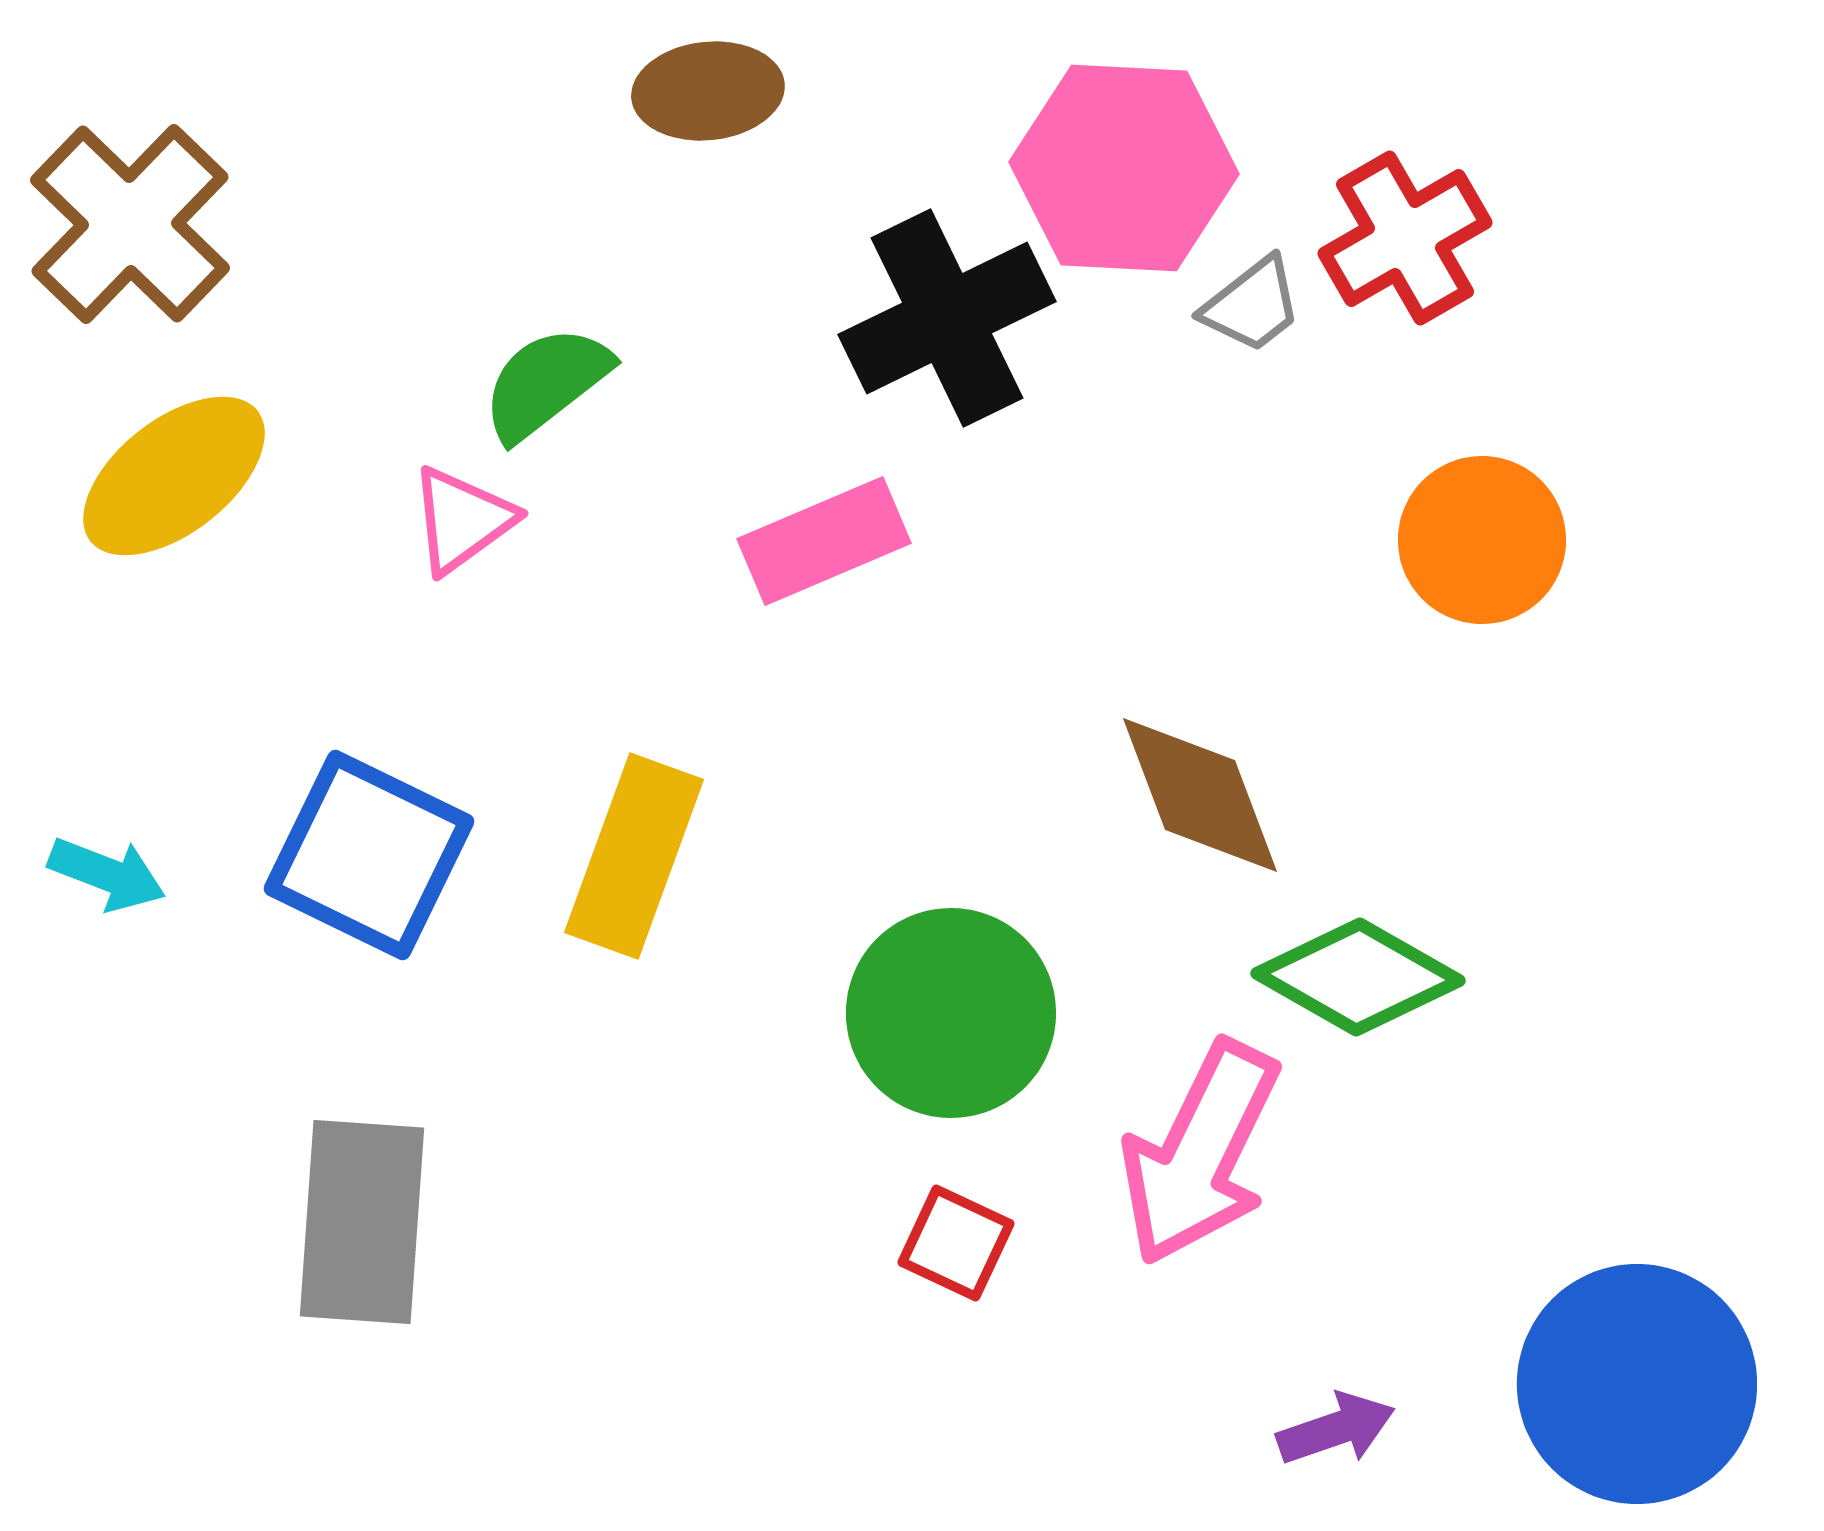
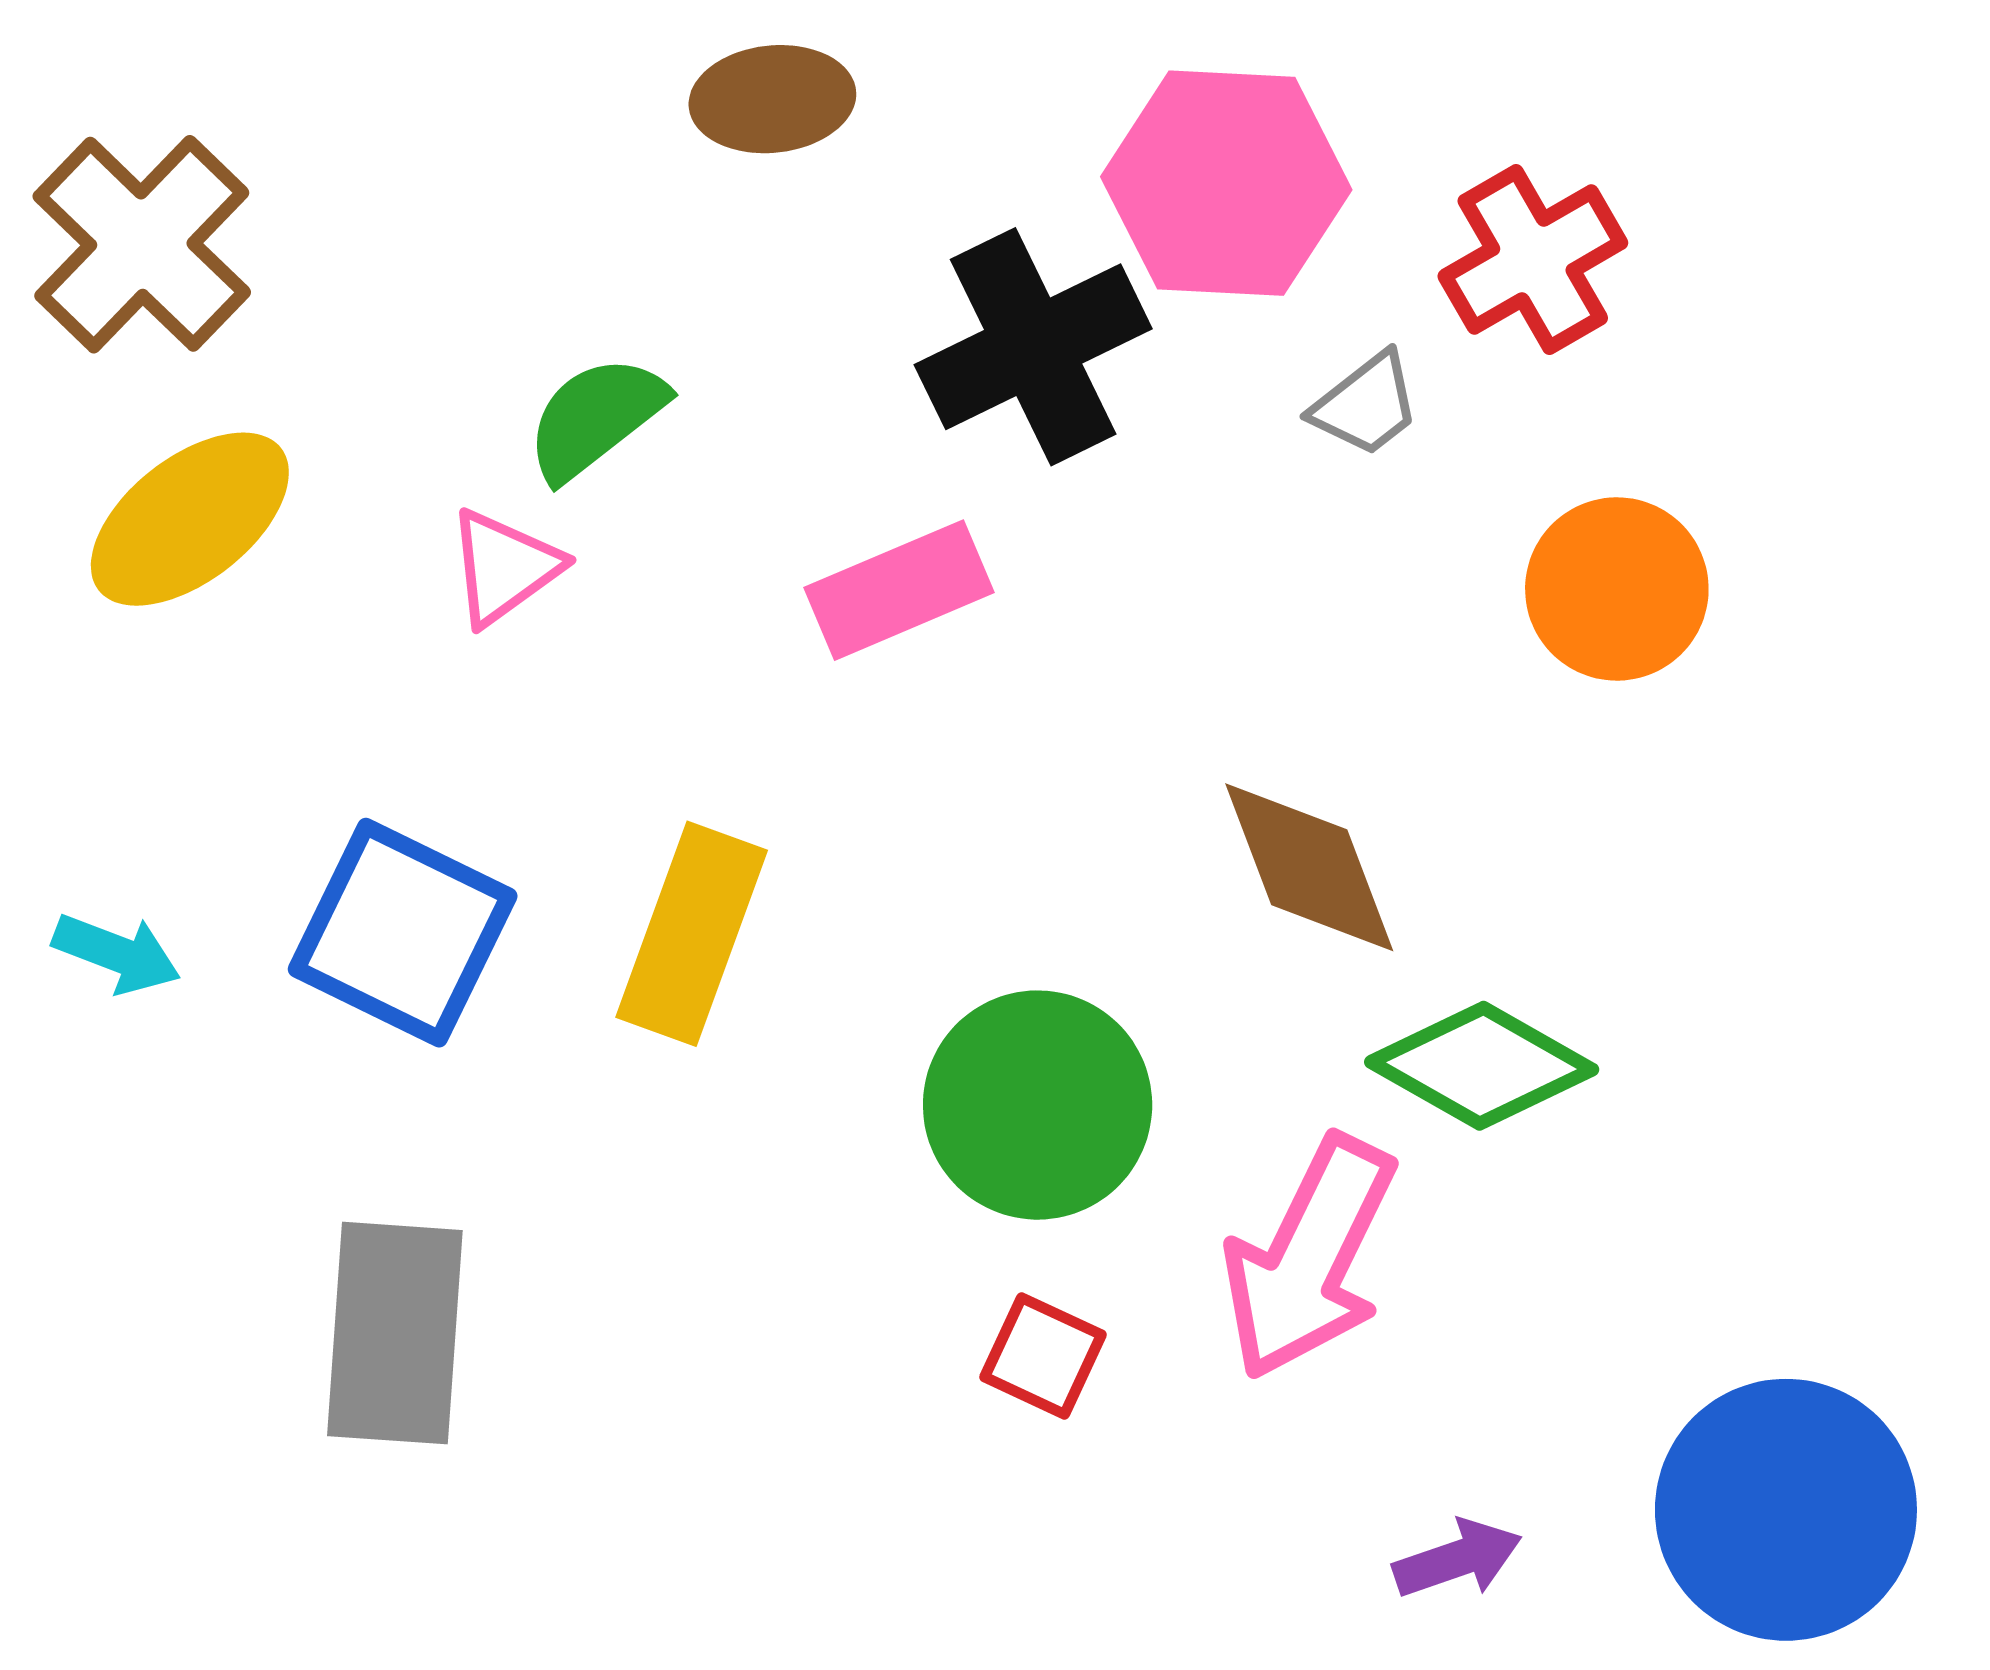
gray trapezoid: (1252, 305) -> (1366, 405), moved

